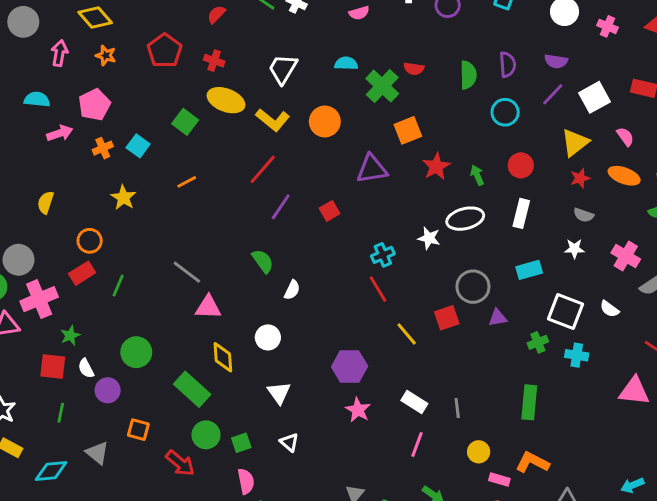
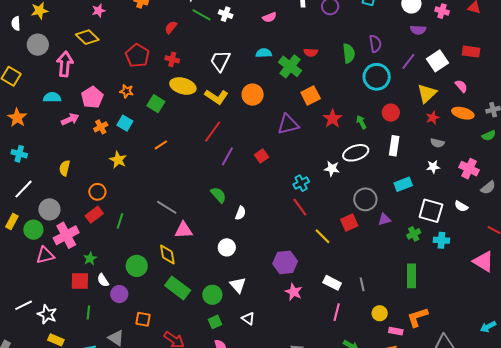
pink arrow: (60, 53) -> (65, 64), size x1.4
orange star: (106, 55) -> (127, 91), moved
purple semicircle: (556, 61) -> (418, 30), moved
cyan circle: (505, 112) -> (377, 77), size x1.4
yellow diamond: (223, 357) -> (167, 254), moved
pink triangle: (634, 391) -> (483, 261), turned 30
green circle: (206, 435) -> (212, 295), moved
orange L-shape: (532, 462) -> (417, 317), turned -40

